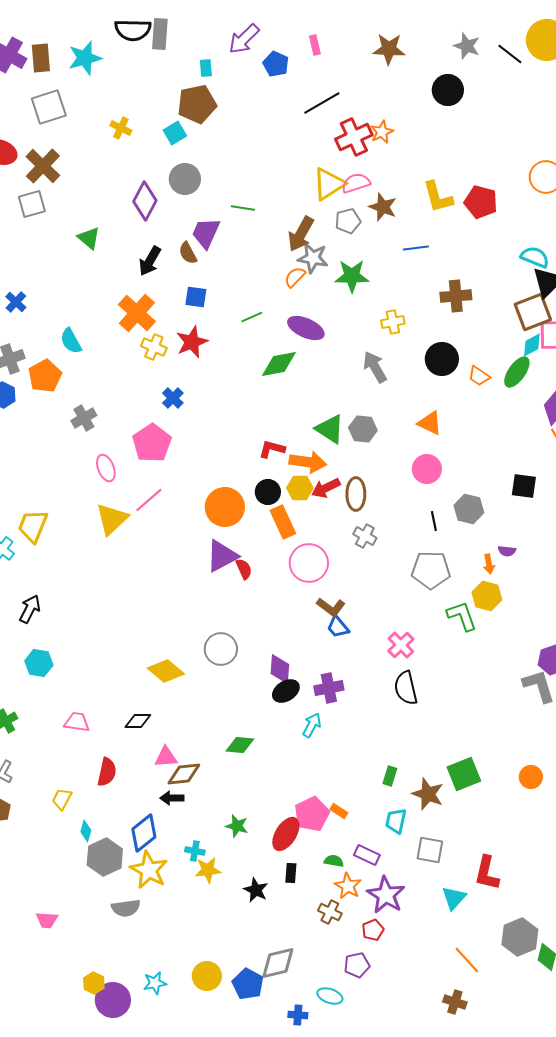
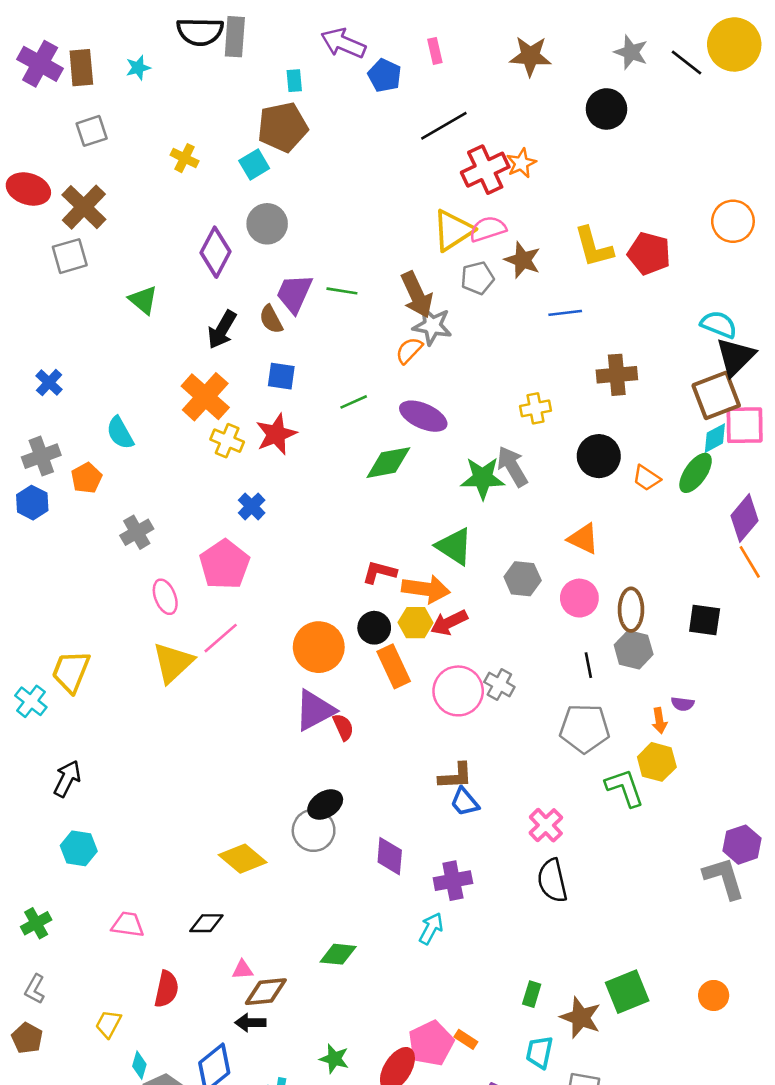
purple arrow: (244, 39) -> (343, 43), turned 68
cyan star: (85, 58) -> (138, 68), size x0.6
gray square: (49, 107) -> (92, 131), size x0.7
green line: (243, 208) -> (342, 291), moved
brown arrow: (301, 234) -> (417, 295), turned -54
green star: (352, 276) -> (483, 478), moved
orange pentagon: (45, 376) -> (86, 478), size x0.7
gray hexagon: (363, 429) -> (523, 579), moved
brown ellipse: (356, 494) -> (631, 610), moved
pink circle: (309, 563) -> (458, 691), moved
brown L-shape: (331, 607) -> (456, 776), turned -40
black ellipse: (286, 691) -> (325, 805), moved
pink triangle: (166, 757) -> (243, 970), size x0.7

